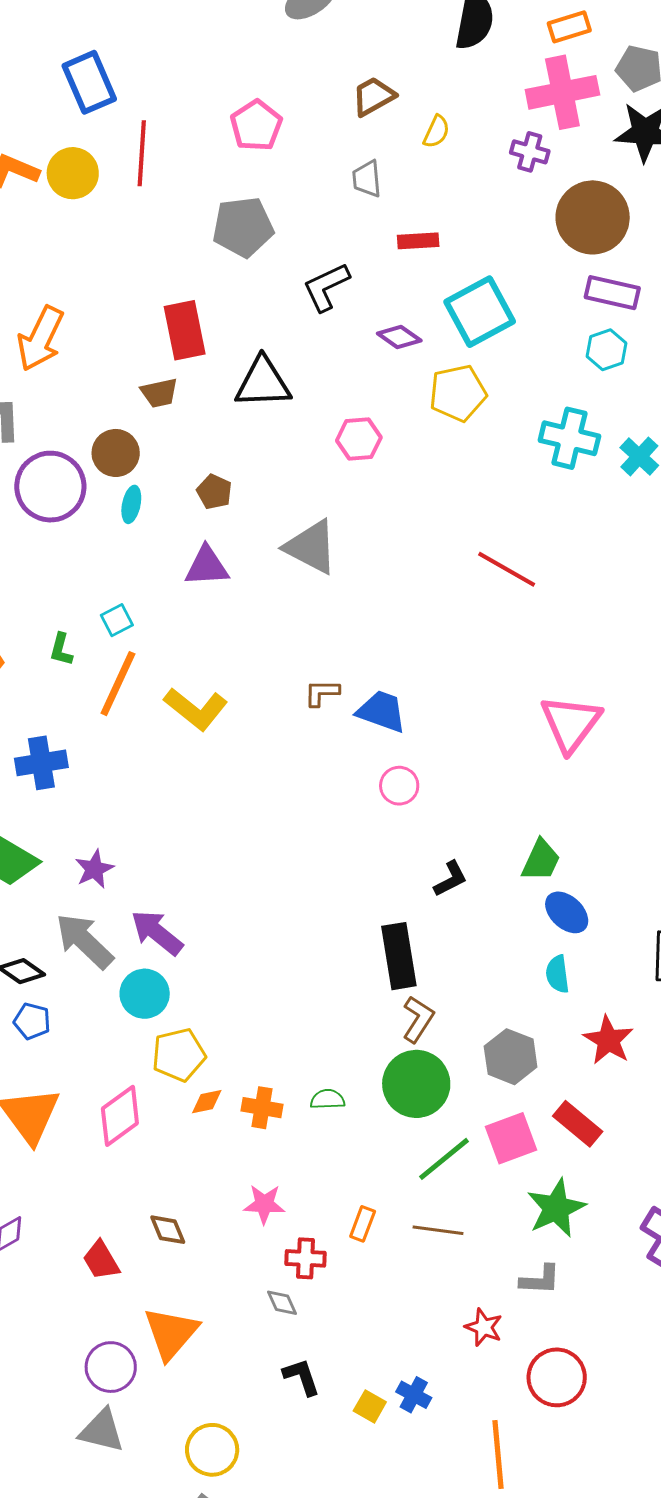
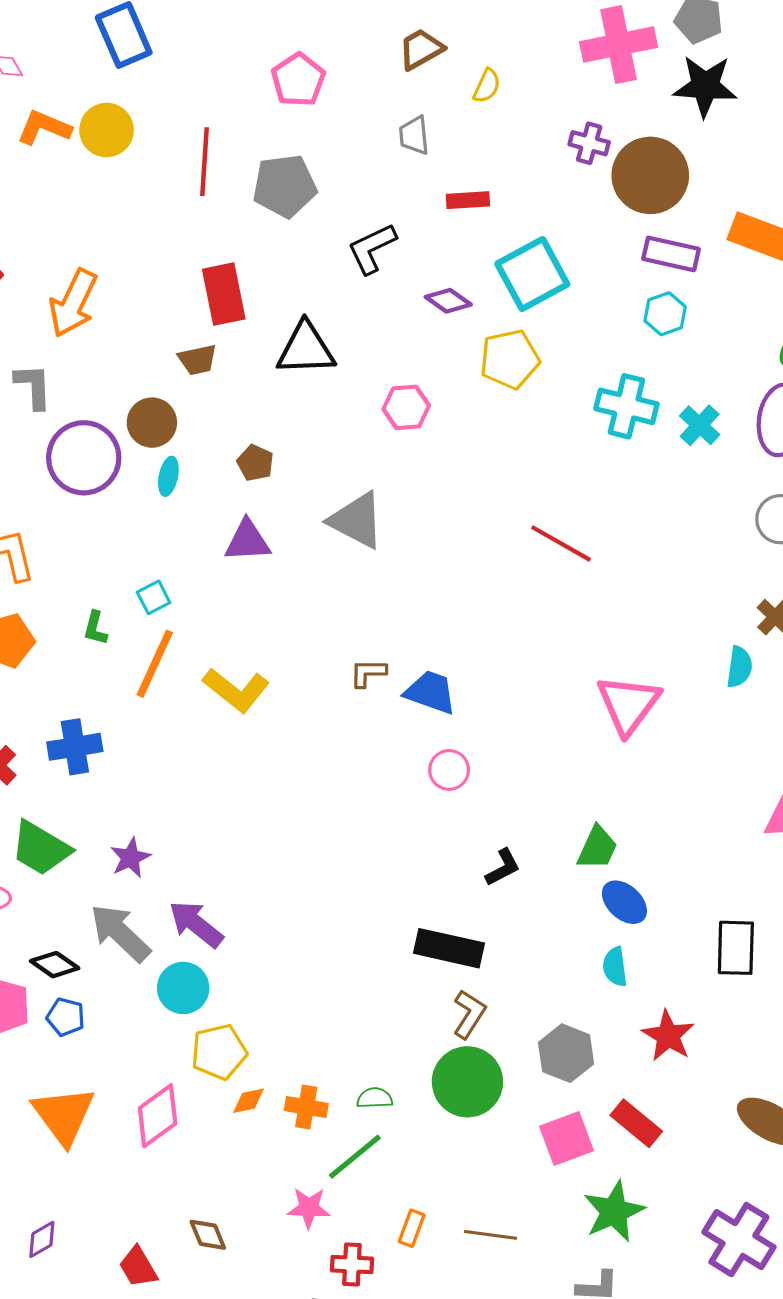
purple cross: (530, 152) -> (589, 143), moved
red line: (142, 153) -> (205, 162), moved
black rectangle: (399, 956) -> (449, 948), turned -68
green line: (444, 1159) -> (355, 1157), moved

